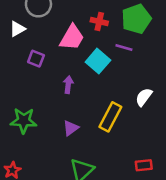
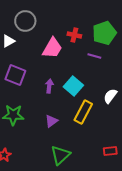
purple square: (36, 59) -> (15, 75), moved, size x1.5
cyan square: (98, 61) -> (73, 86), moved

